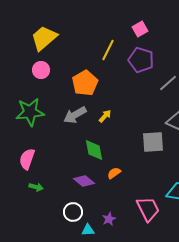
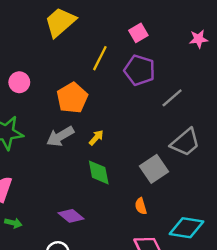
yellow trapezoid: (44, 38) -> (60, 22), moved
gray square: (153, 142) -> (154, 169), turned -30
green diamond: (94, 150) -> (99, 172), moved
orange semicircle: (114, 173) -> (141, 206), moved, turned -72

